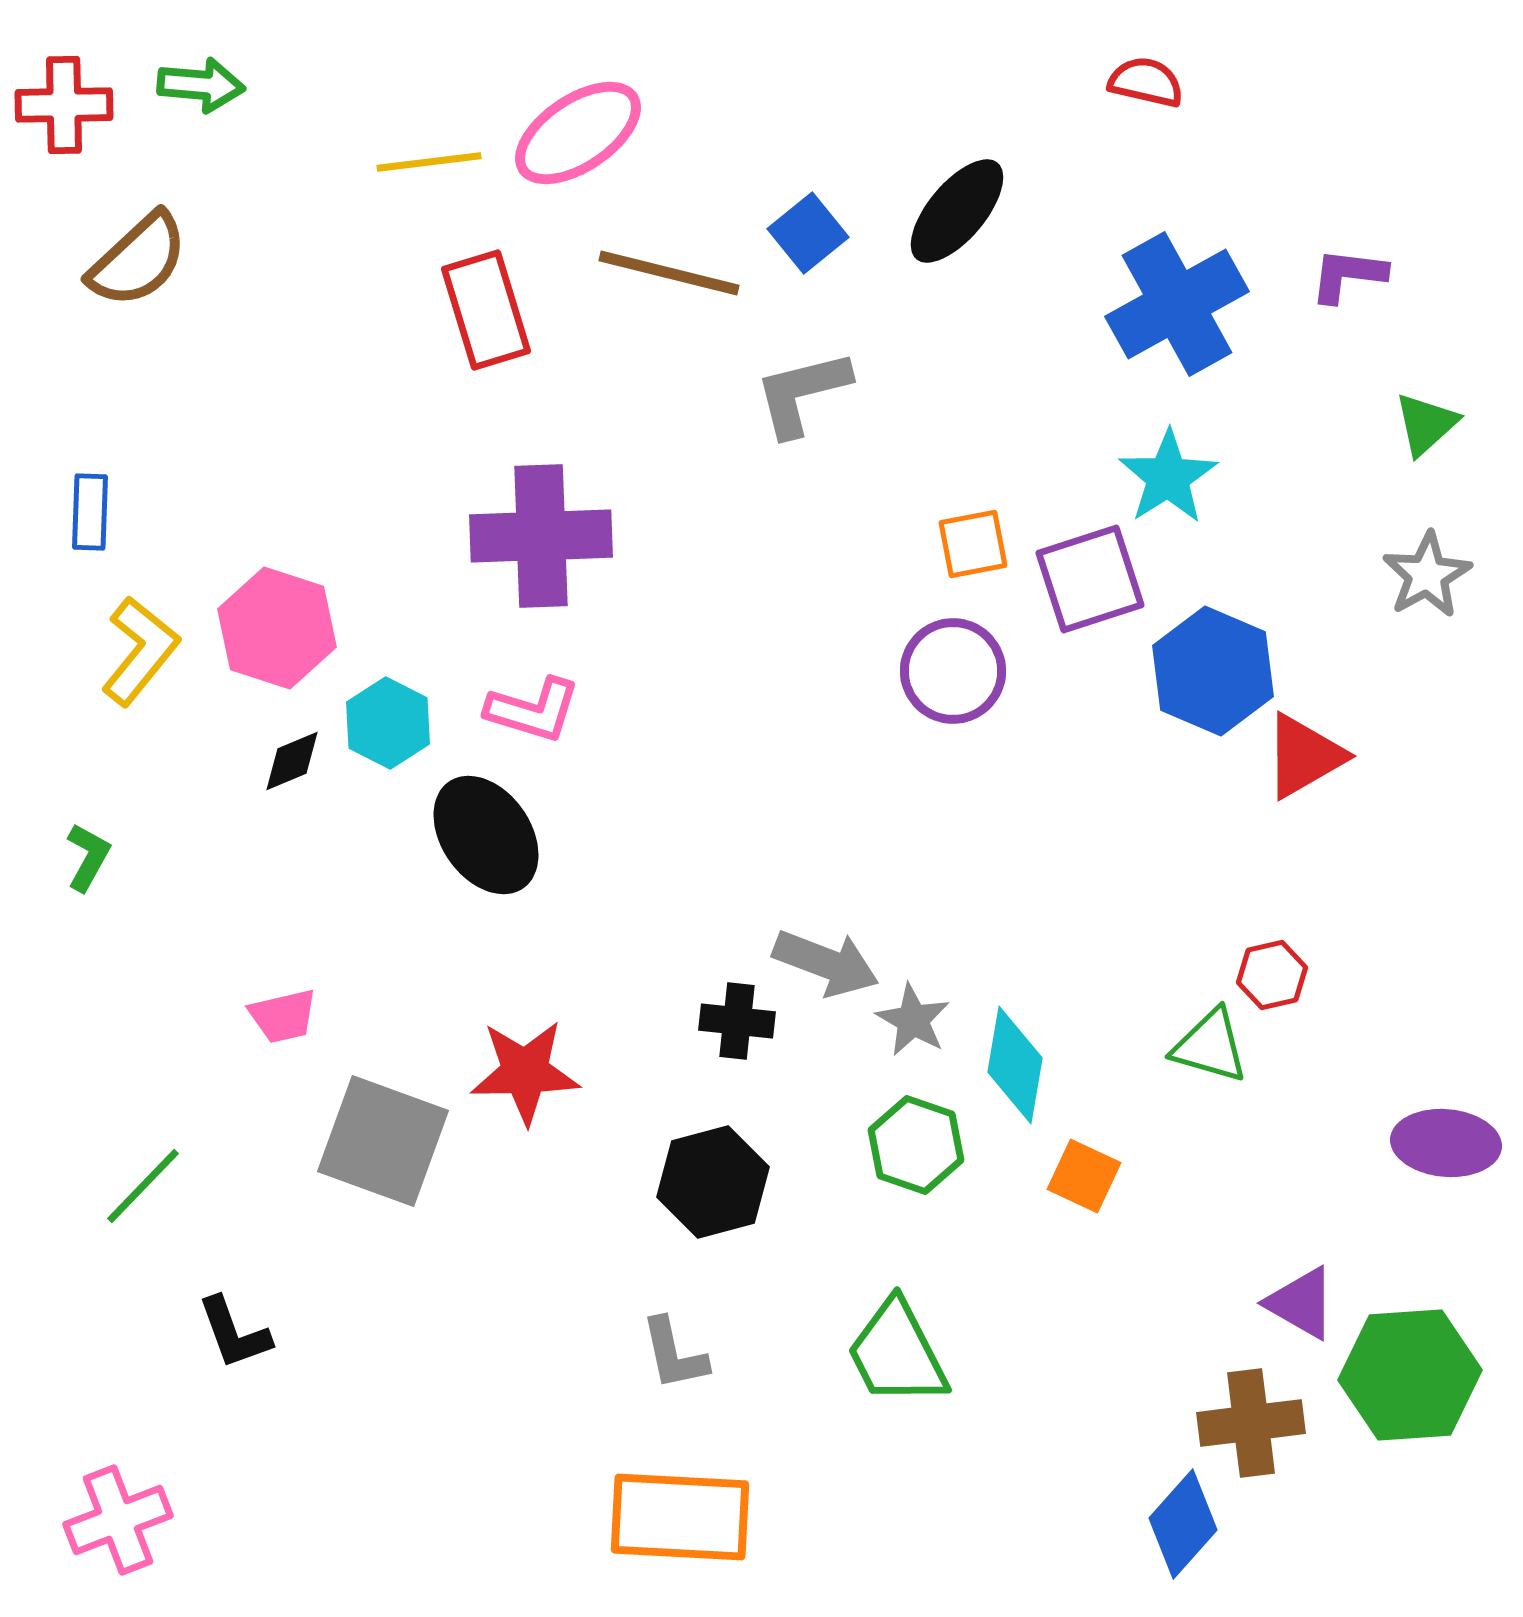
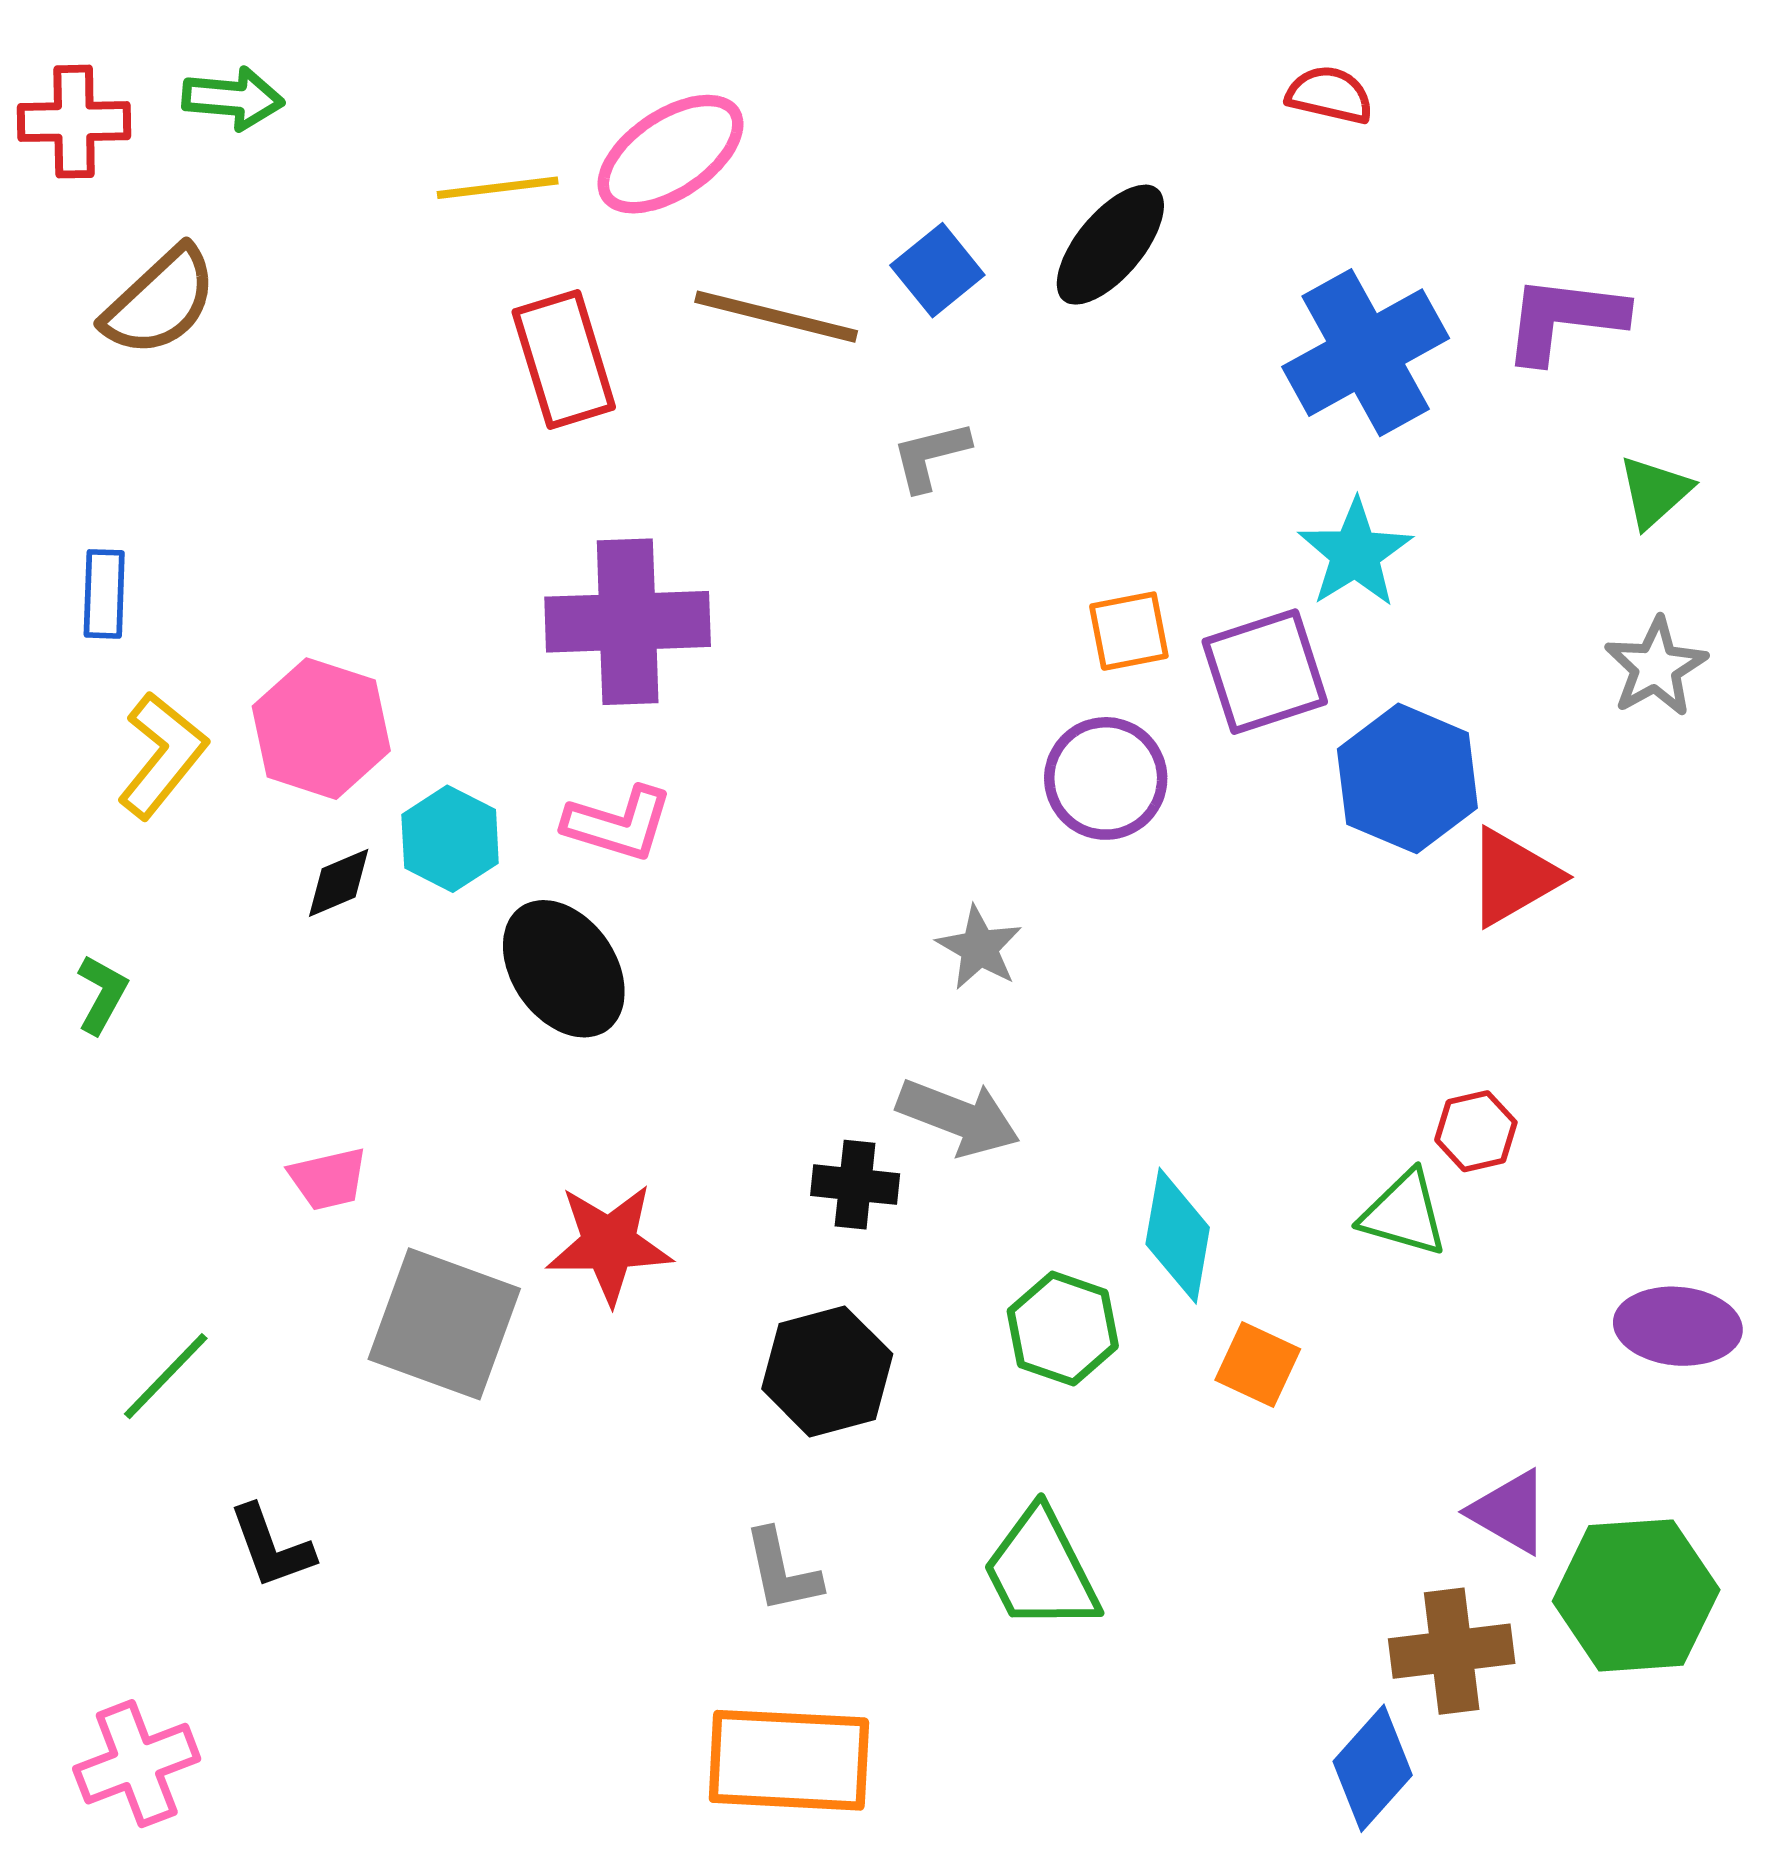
purple L-shape: (1348, 275) -> (1564, 319), size x1.4
gray L-shape: (802, 393) -> (931, 456), size x0.7
gray star: (913, 1020) -> (979, 948), moved

